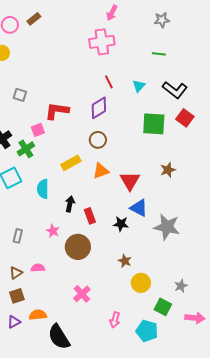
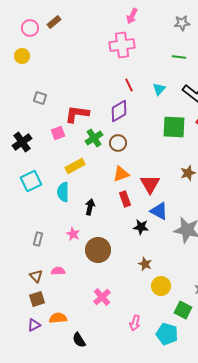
green cross: (26, 149) -> (94, 138), moved
yellow rectangle: (71, 163) -> (75, 166), moved
red rectangle: (90, 216) -> (125, 199), moved
brown triangle: (16, 273) -> (36, 276), turned -40
black semicircle: (59, 337) -> (79, 340), size x0.6

